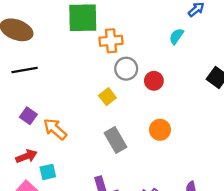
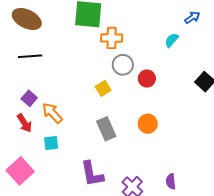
red arrow: (26, 156) -> (24, 123), moved, turned 72
cyan square: (48, 172) -> (51, 143), moved

